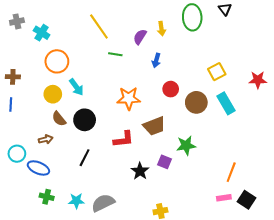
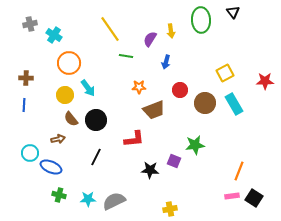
orange star: (129, 98) -> (139, 87), moved, size x0.6
brown trapezoid: (154, 126) -> (154, 110), moved
black star: (140, 171) -> (150, 170), turned -30

